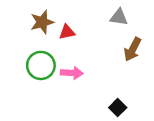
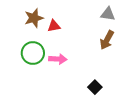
gray triangle: (119, 17) -> (108, 14), moved

